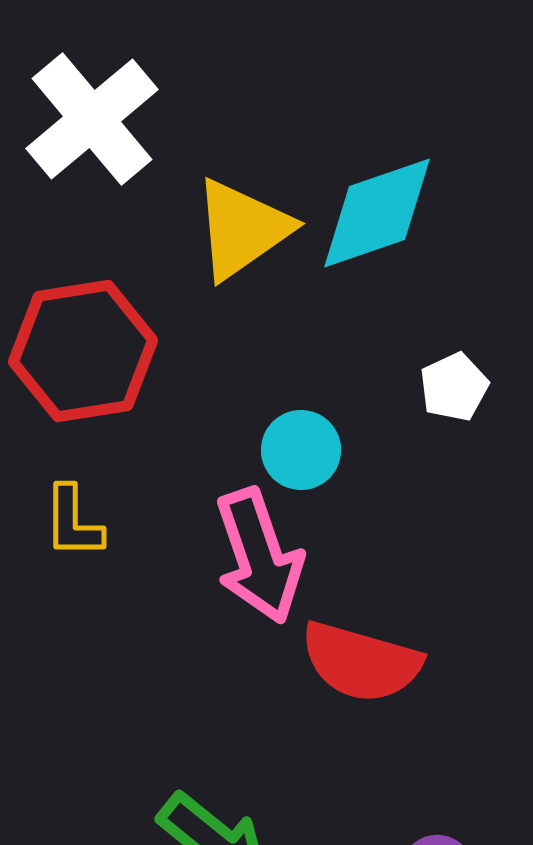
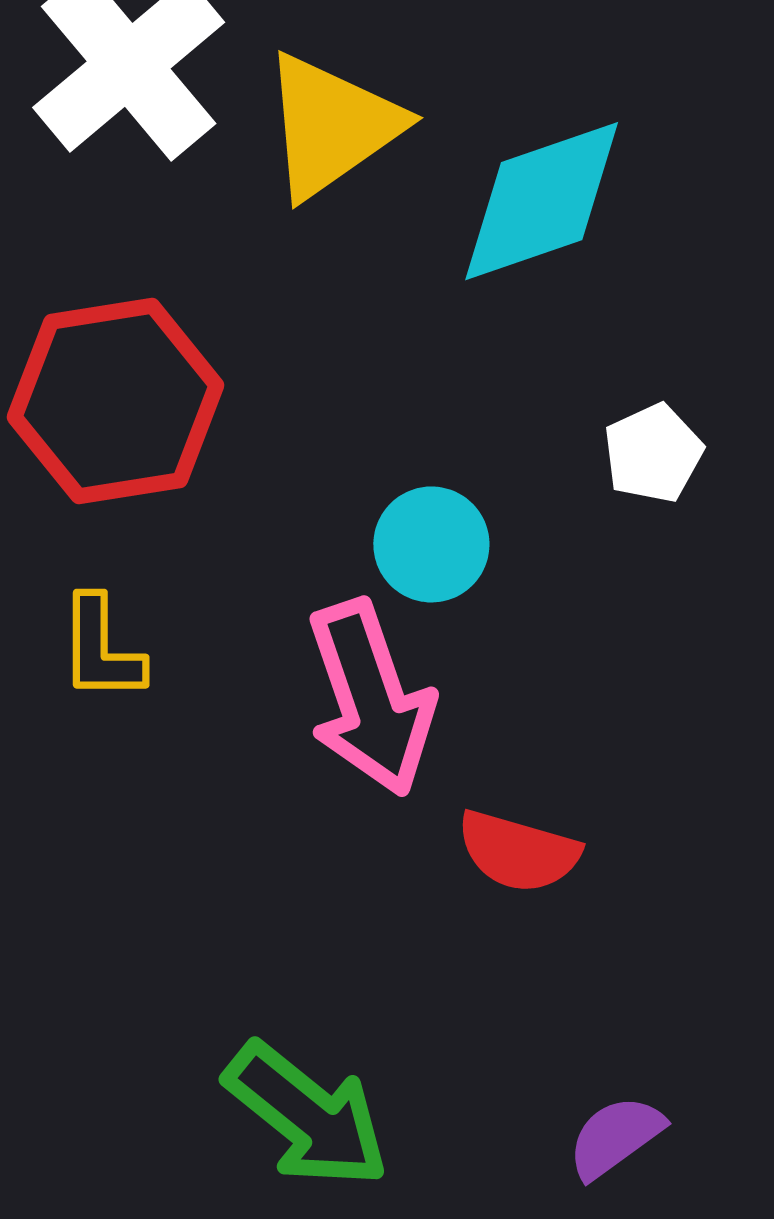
yellow triangle: (242, 229) -> (331, 126), moved
red semicircle: (361, 662) -> (518, 852), size x0.7

